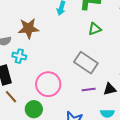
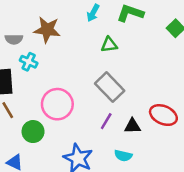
green triangle: (95, 29) -> (109, 45), moved
purple line: (89, 90) -> (106, 121), turned -64

